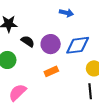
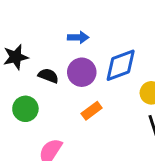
blue arrow: (66, 13) -> (78, 37), moved

